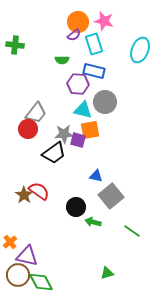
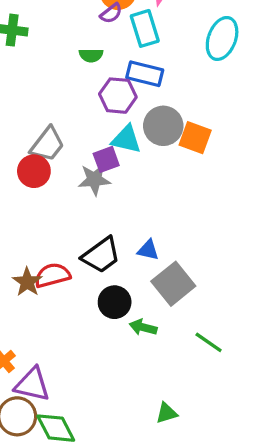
orange square: (90, 130) -> (195, 138), moved, turned 30
purple square: (78, 140) -> (106, 159), moved, turned -35
black trapezoid: (54, 153) -> (101, 255), moved
red semicircle: (39, 191) -> (52, 275), turned -50

